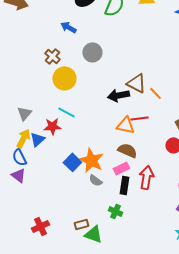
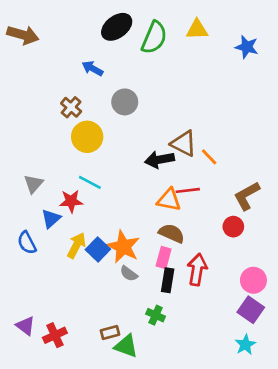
yellow arrow: (23, 138) -> (76, 245), moved
pink rectangle: (121, 168) -> (164, 257), turned -49
purple triangle: (18, 175) -> (25, 326), moved

